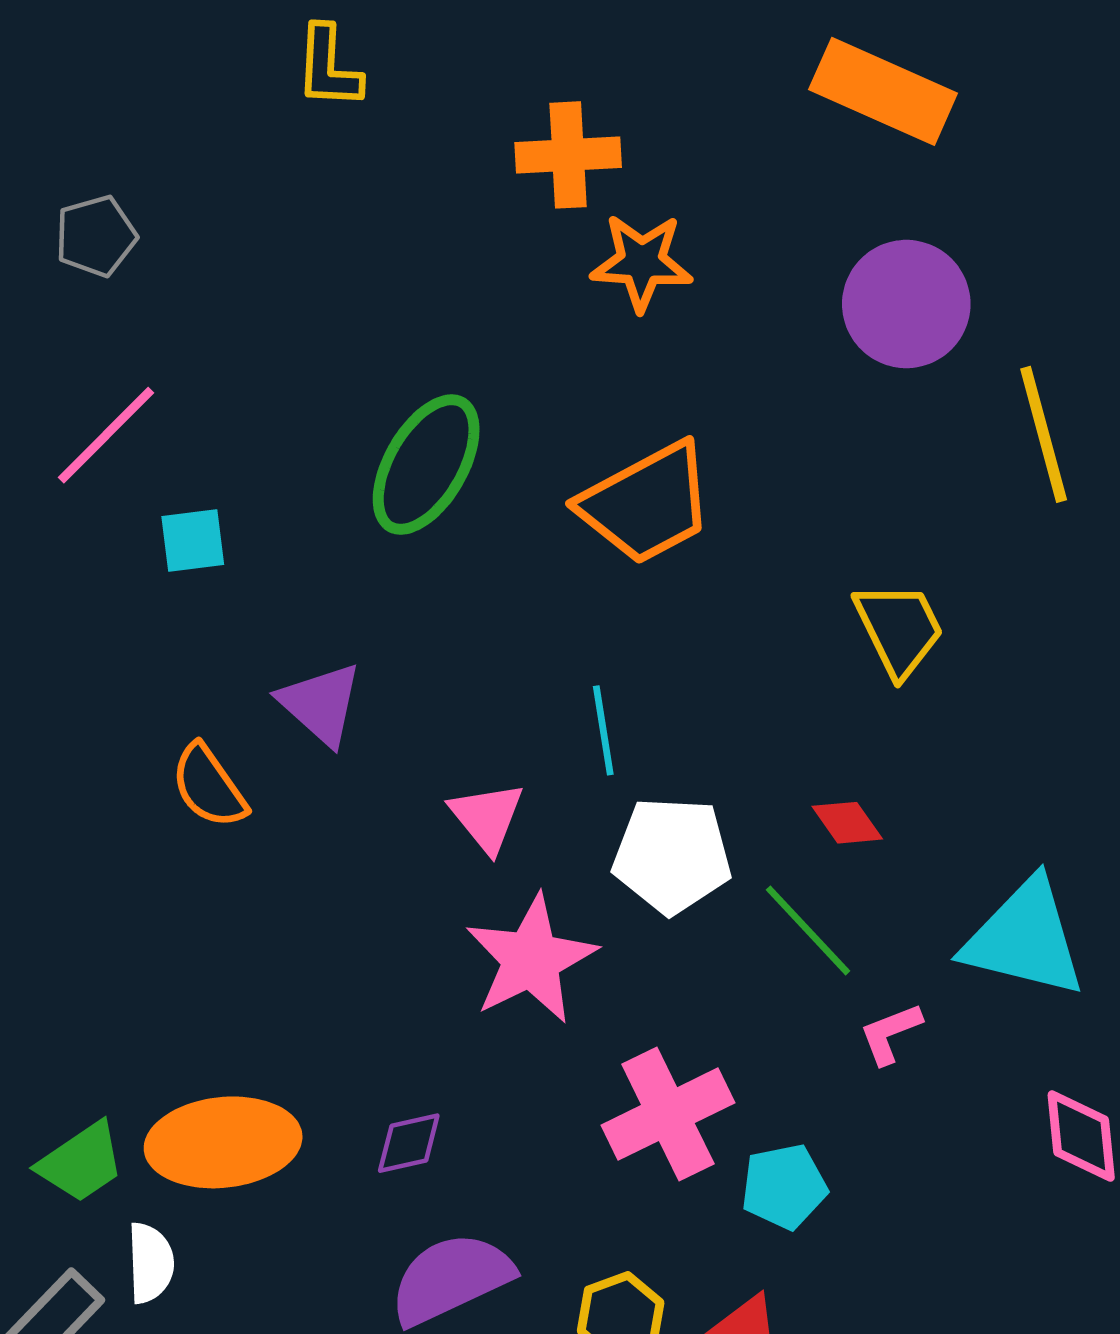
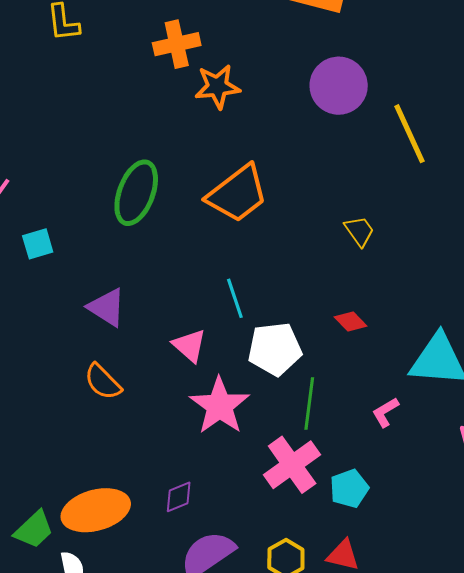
yellow trapezoid: (899, 629) -> (359, 231), size x0.7
orange semicircle: (209, 786) -> (103, 382), moved
green line: (808, 930) -> (309, 403), moved, turned 60

